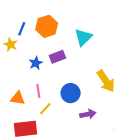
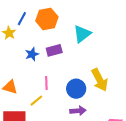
pink line: (38, 91) -> (46, 83), moved
blue circle: (71, 93) -> (76, 89), moved

